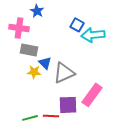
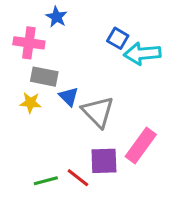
yellow star: (34, 72) -> (30, 103), moved
gray triangle: (64, 73) -> (98, 112), turned -50
red line: (51, 116) -> (78, 178), turned 35

